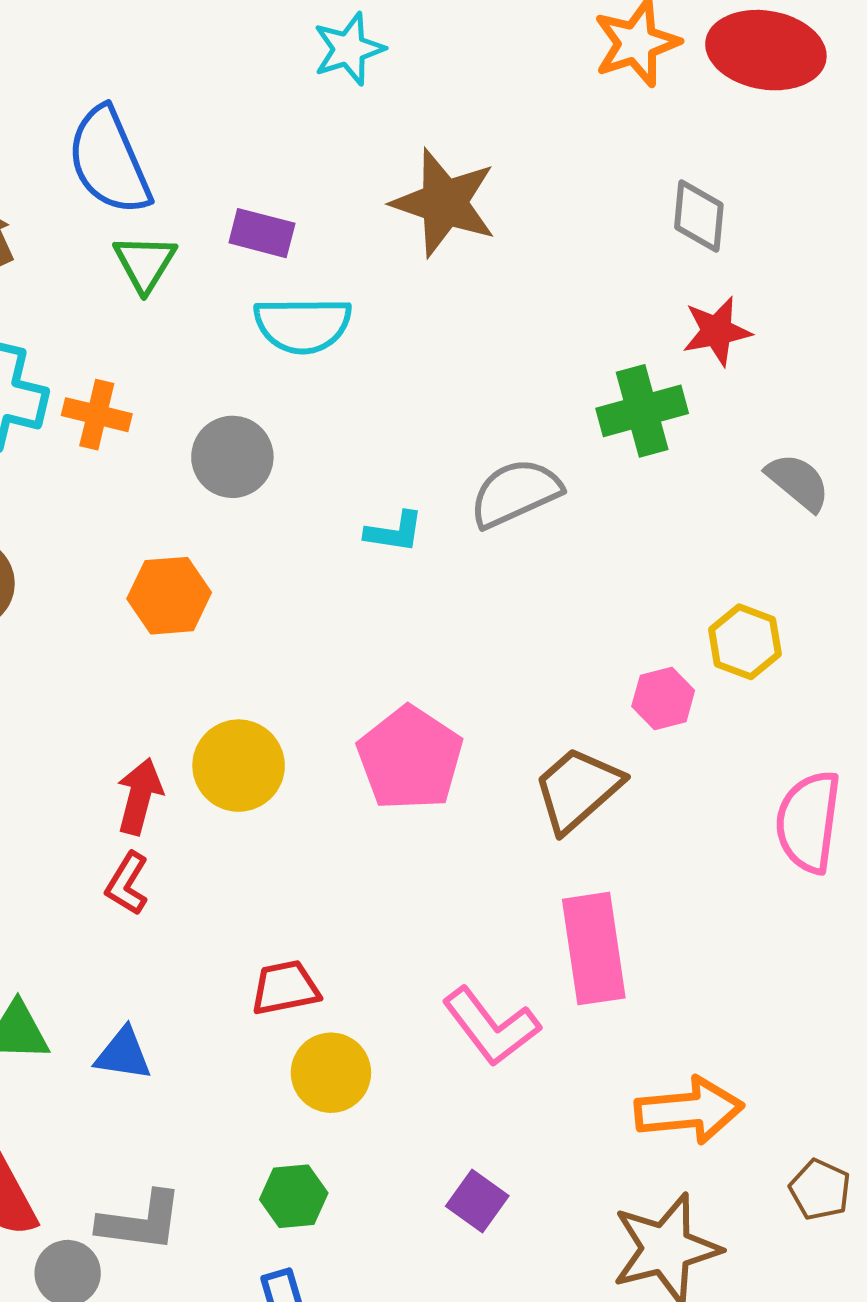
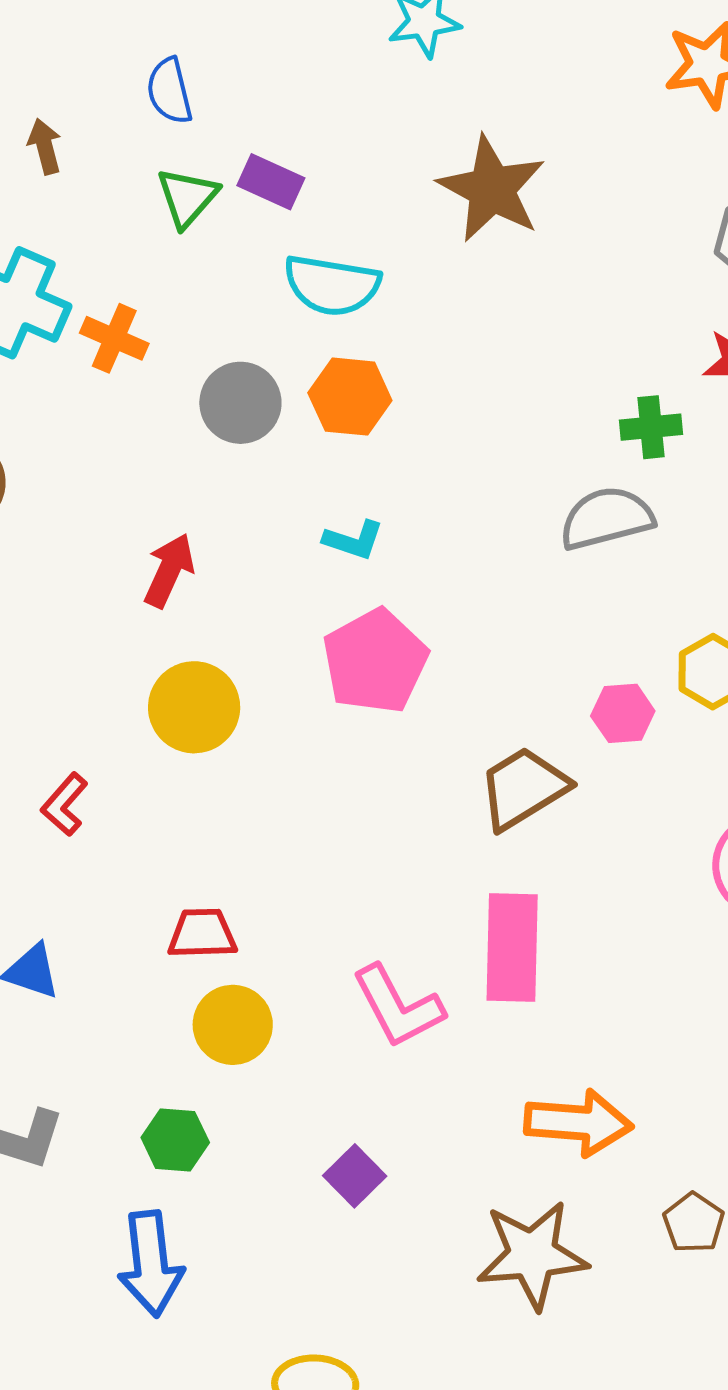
blue semicircle: (109, 161) -> (169, 91), size x0.6
purple rectangle: (262, 233) -> (271, 182), moved
green cross: (642, 411) -> (651, 427), size x0.7
gray semicircle: (515, 493) -> (607, 518), moved
cyan L-shape: (394, 532) -> (354, 540), moved
orange hexagon: (169, 596) -> (350, 397), moved
pink pentagon: (410, 758) -> (375, 661), moved
red arrow: (140, 796) -> (169, 570), moved

